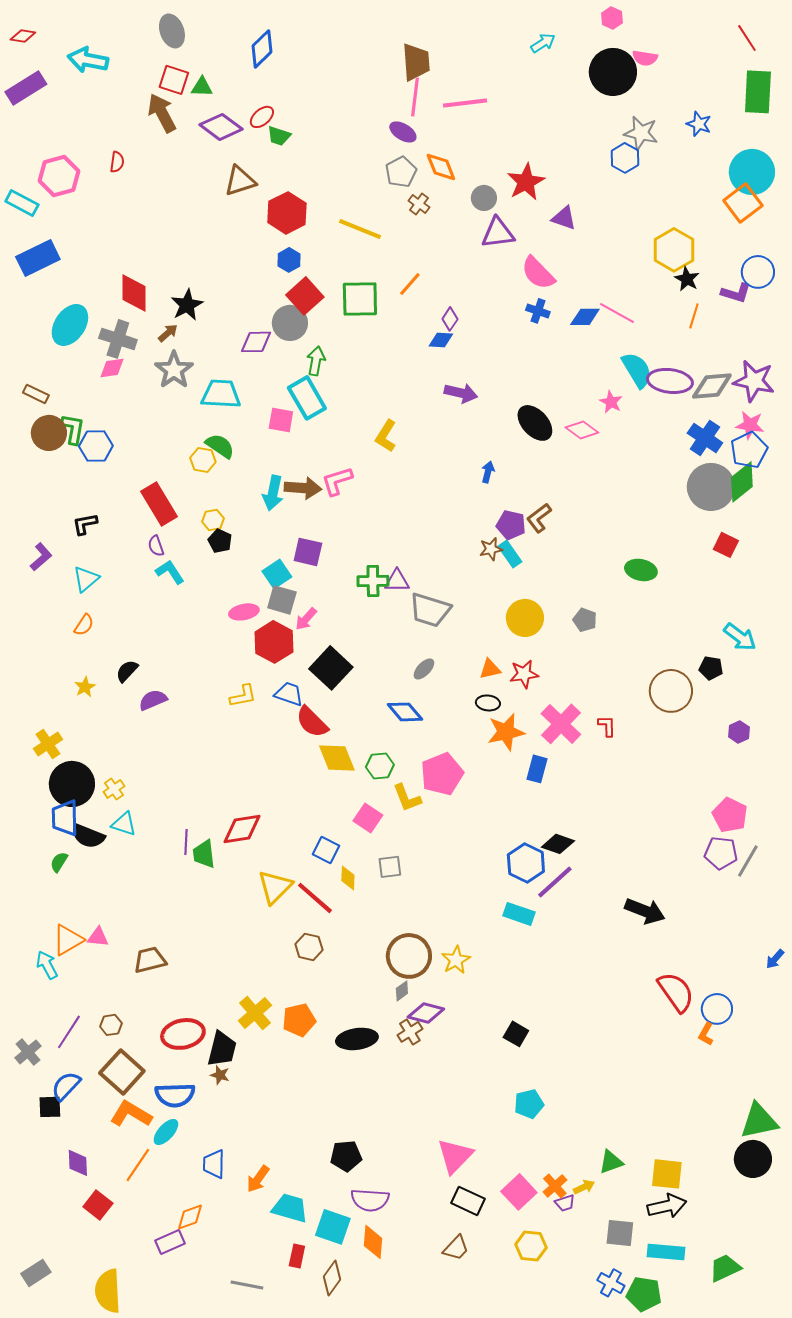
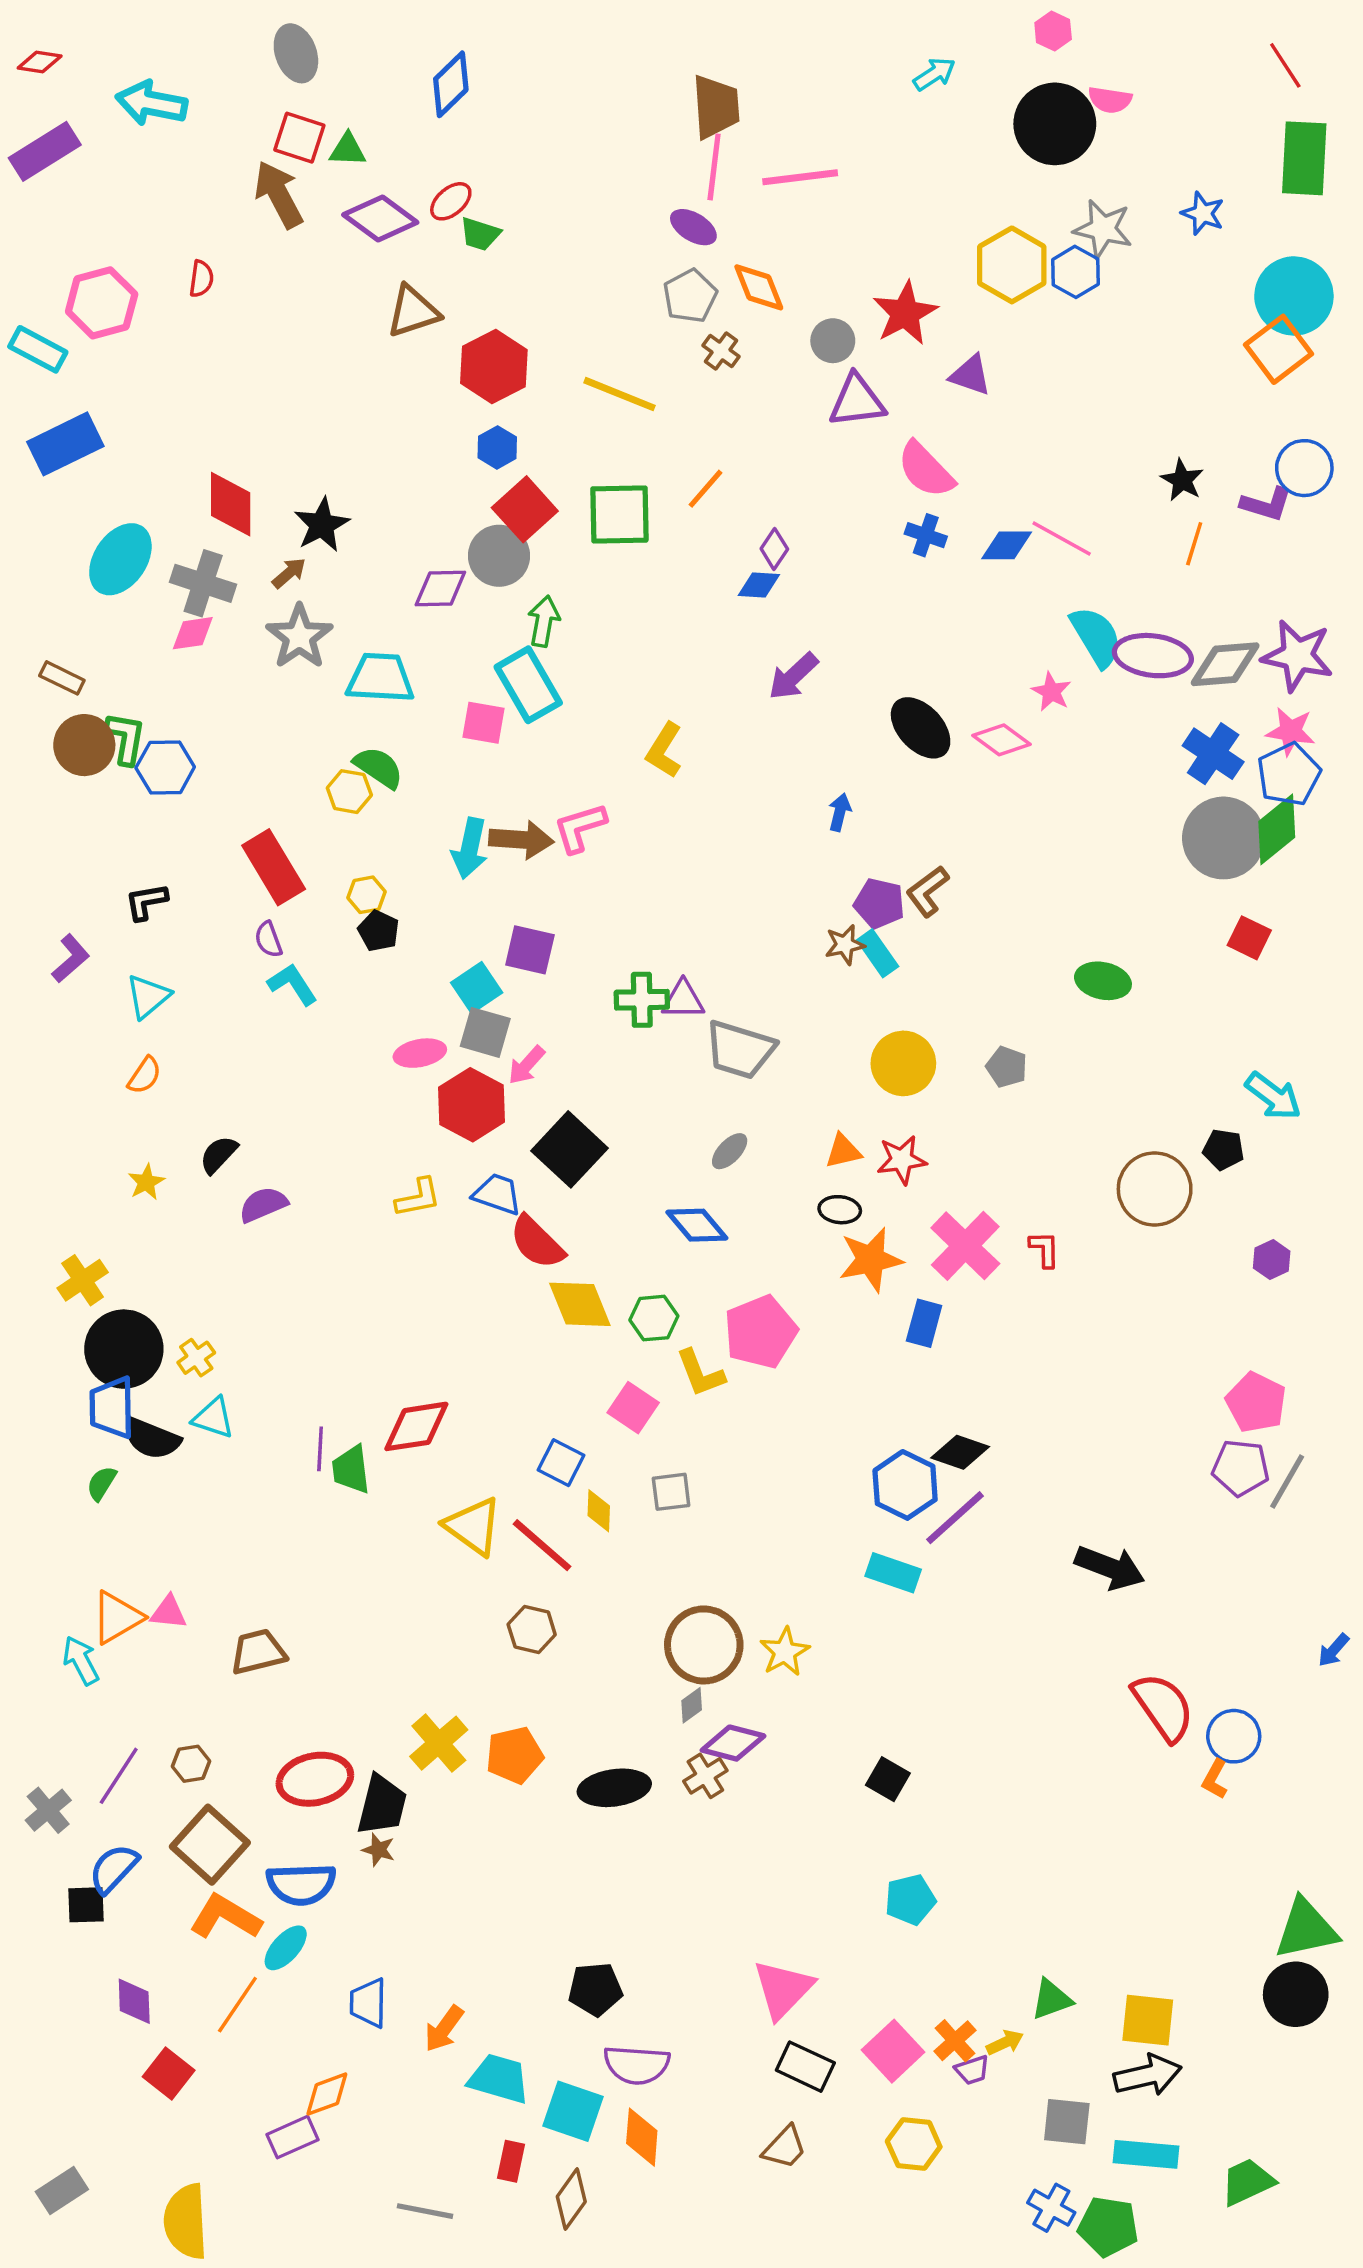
yellow hexagon: (674, 250) -> (1012, 265), moved
purple arrow: (461, 393) -> (793, 676), turned 124
yellow triangle: (275, 887) -> (473, 1526), turned -39

